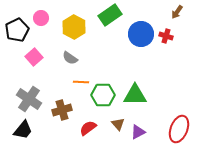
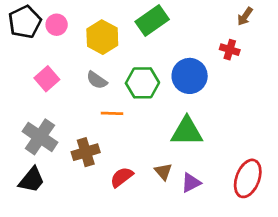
black pentagon: (17, 30) -> (25, 22), moved
blue circle: (141, 34) -> (190, 76), moved
green hexagon: (103, 95) -> (142, 83), moved

